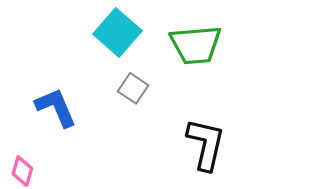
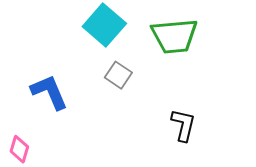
black L-shape: (206, 144) -> (183, 125), size x0.7

